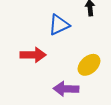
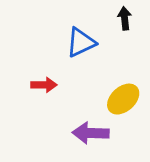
red arrow: (33, 55) -> (44, 85), size x0.7

